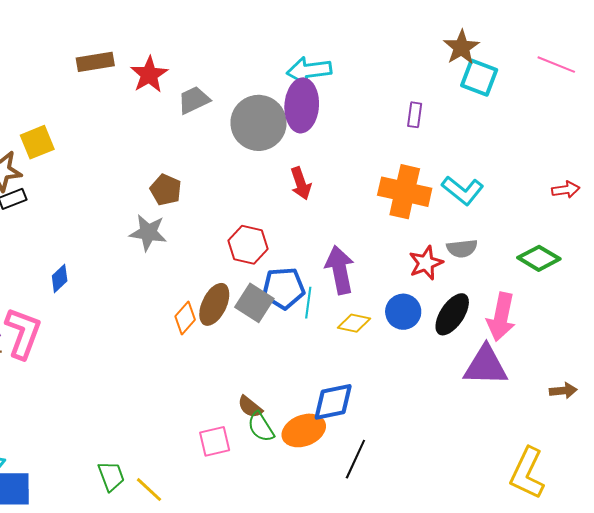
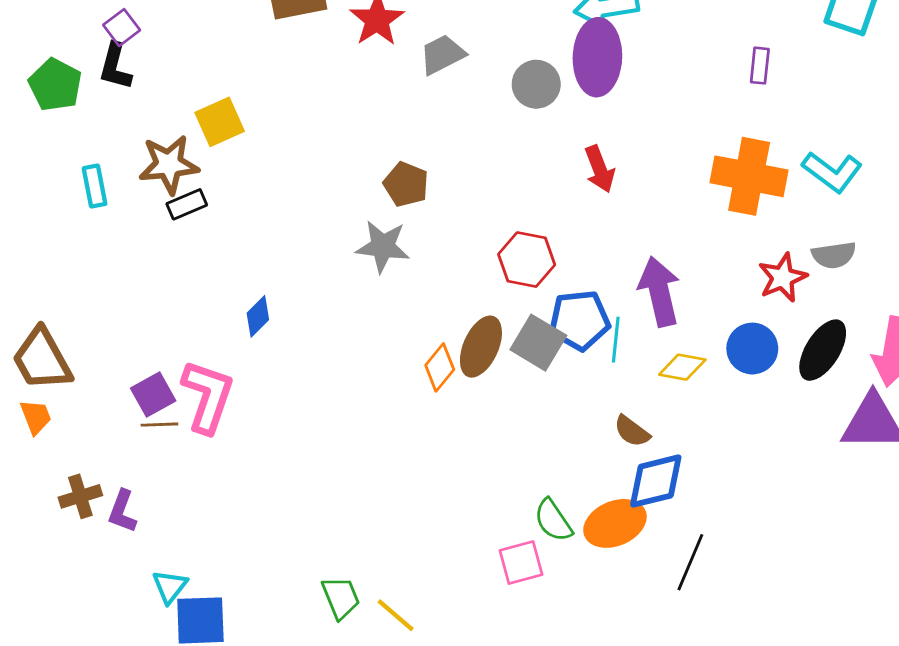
gray circle: (258, 123) -> (536, 84), size x0.6
brown semicircle: (250, 407) -> (632, 431), moved
pink square: (215, 441) -> (521, 563), moved

